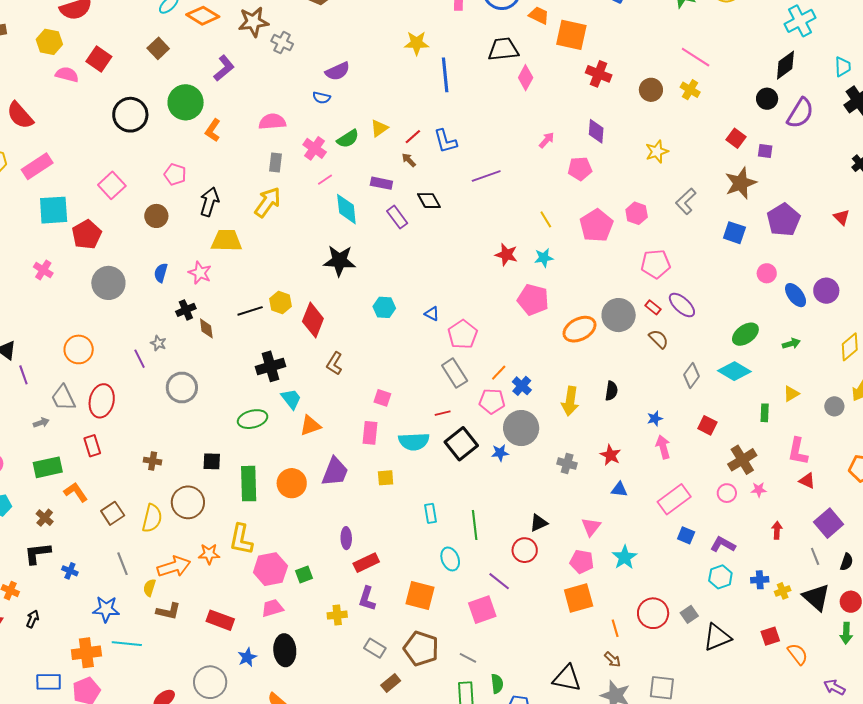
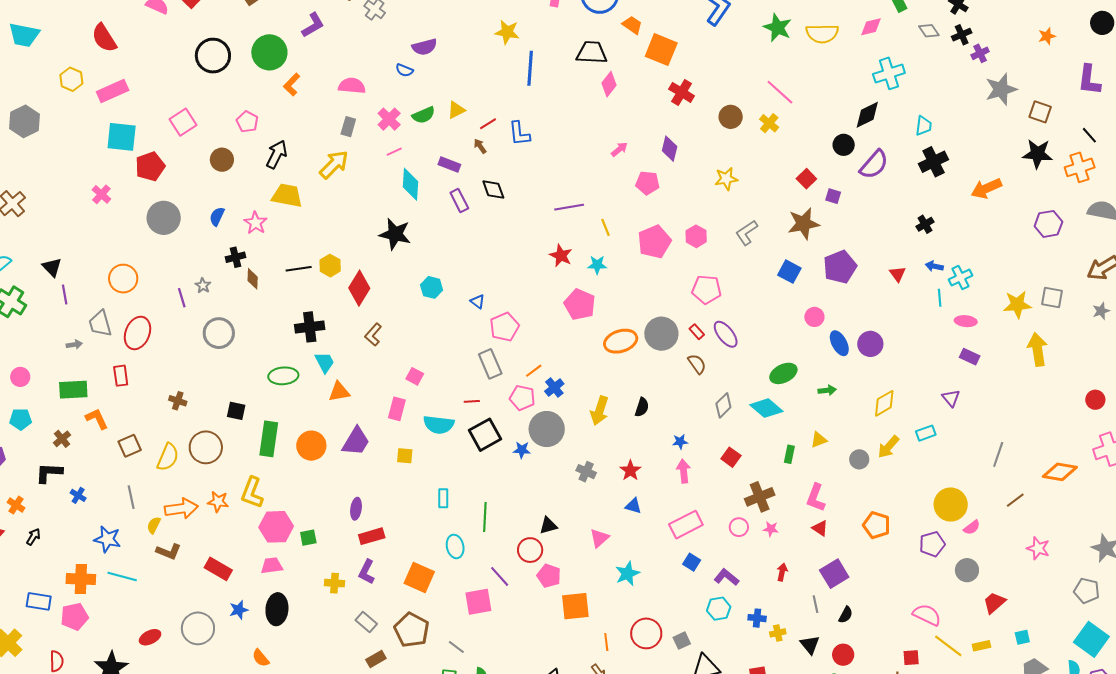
purple line: (486, 176) -> (569, 207), moved
pink pentagon: (582, 562) -> (549, 576), moved
black triangle: (816, 597) -> (810, 645), size x0.7

